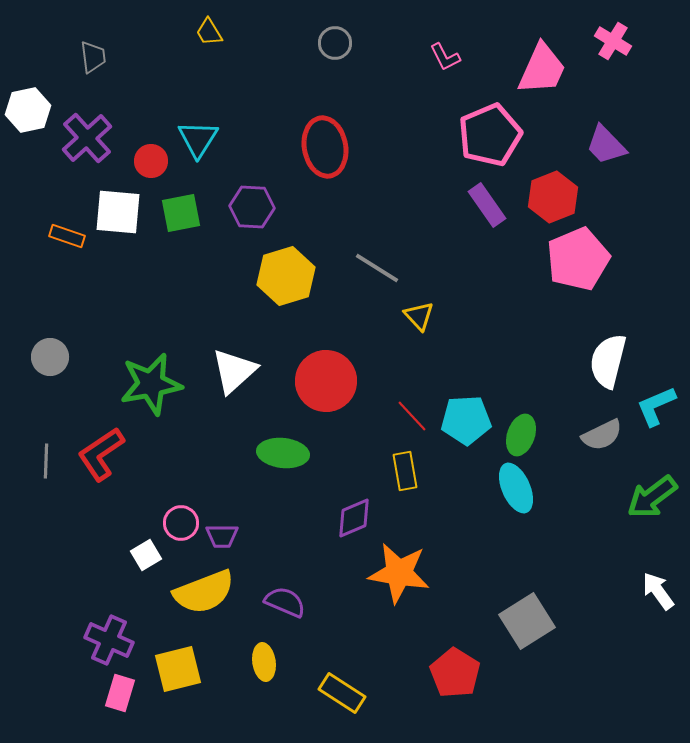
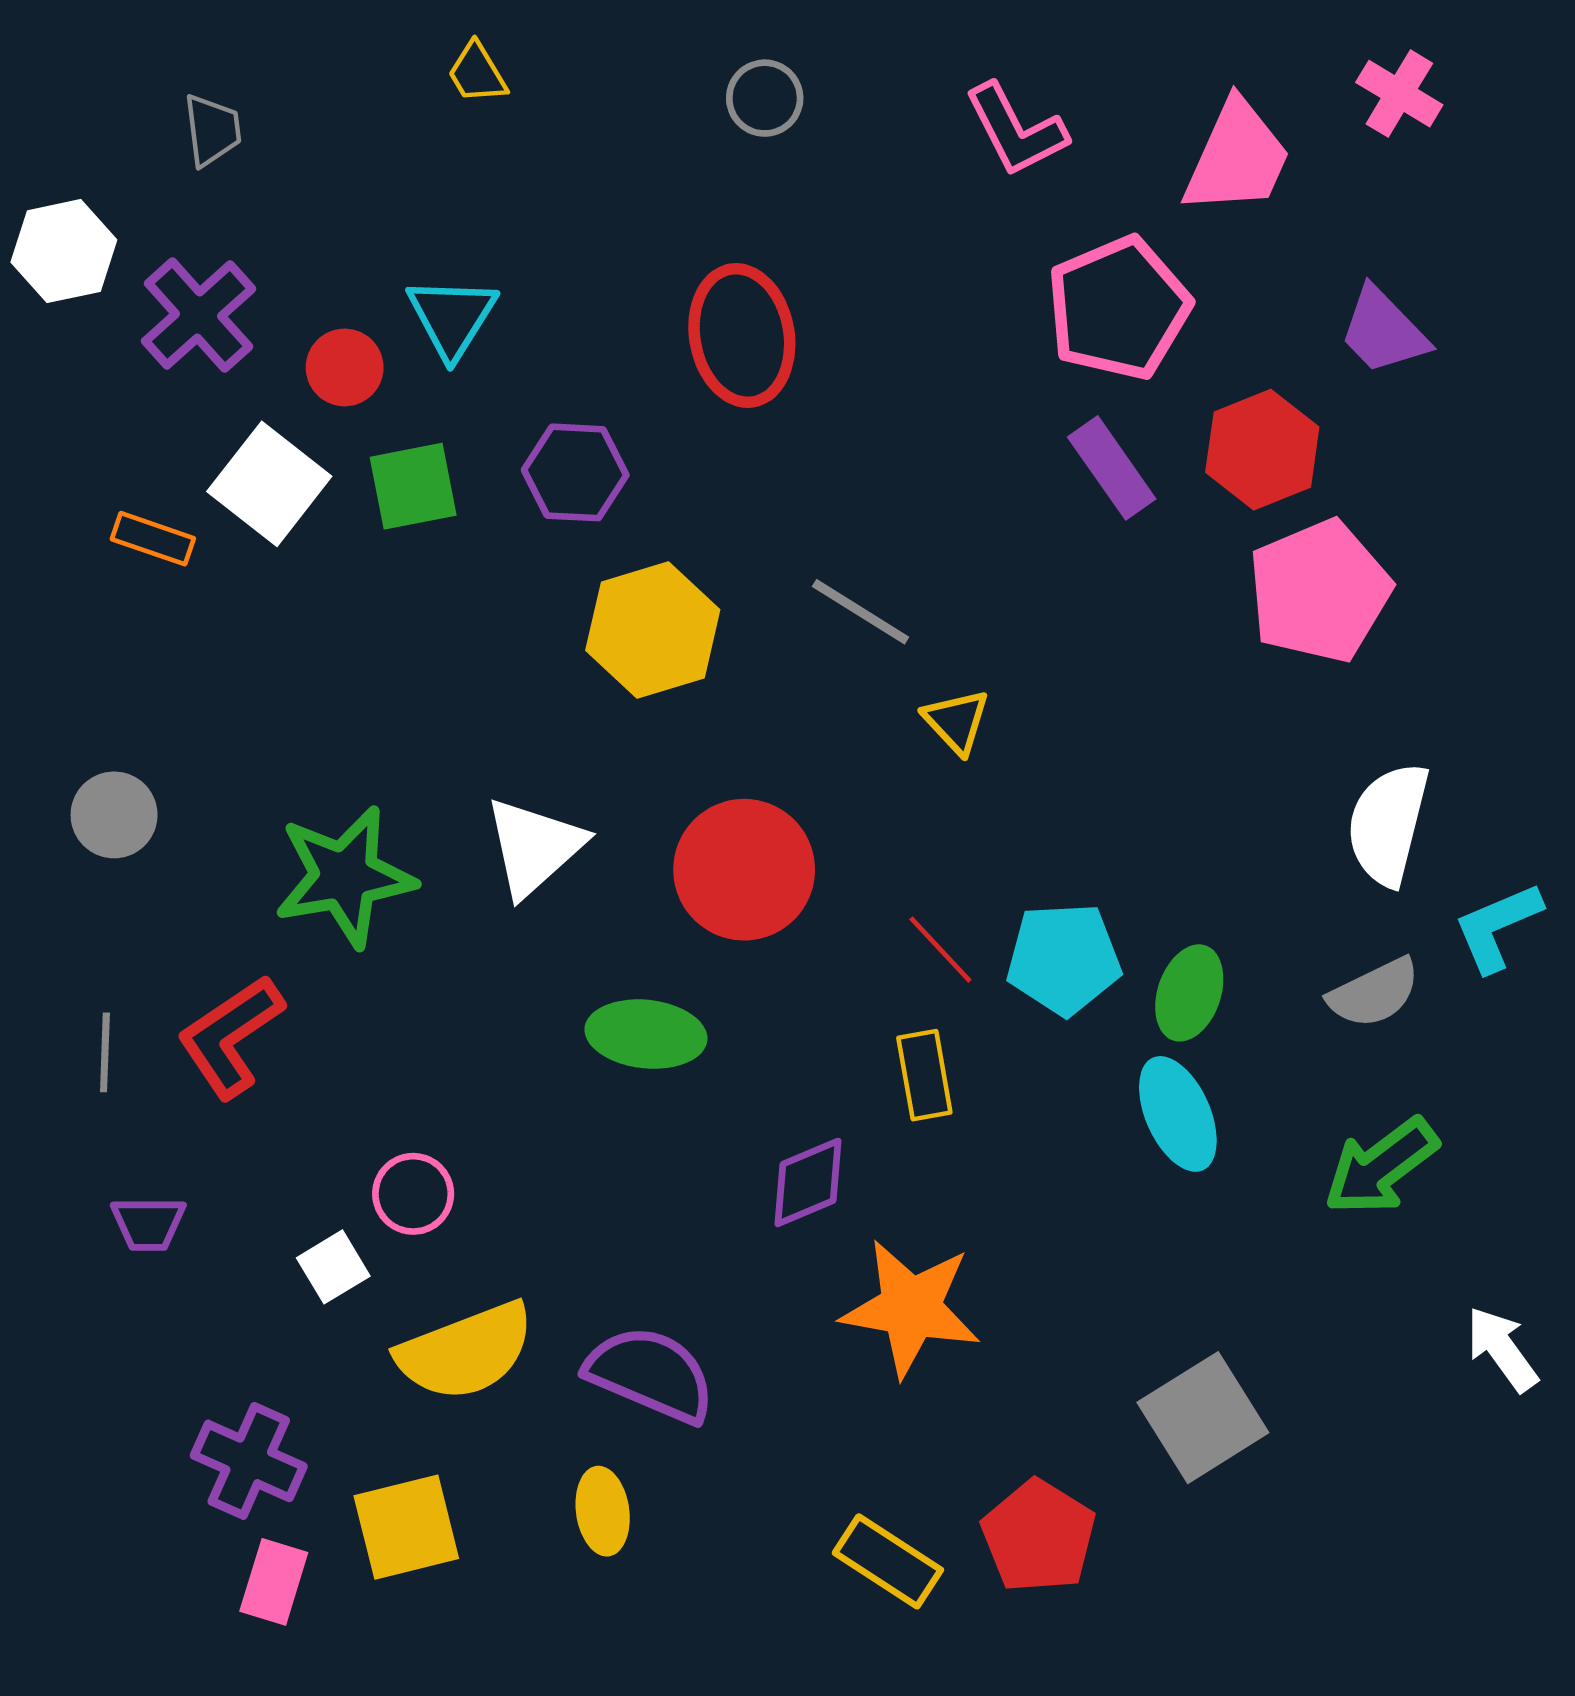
pink L-shape: (445, 57) -> (1016, 130), size x1.5
white square: (118, 212) -> (269, 484), turned 33
green arrow: (652, 497) -> (1381, 1166), moved
purple trapezoid: (222, 536) -> (148, 1224), moved
purple semicircle: (285, 602) -> (651, 1374), size x1.4
yellow rectangle: (342, 693) -> (888, 1561), moved

